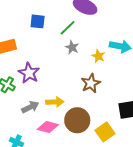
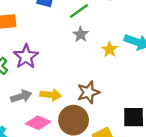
brown star: (91, 83) -> (88, 92), moved

